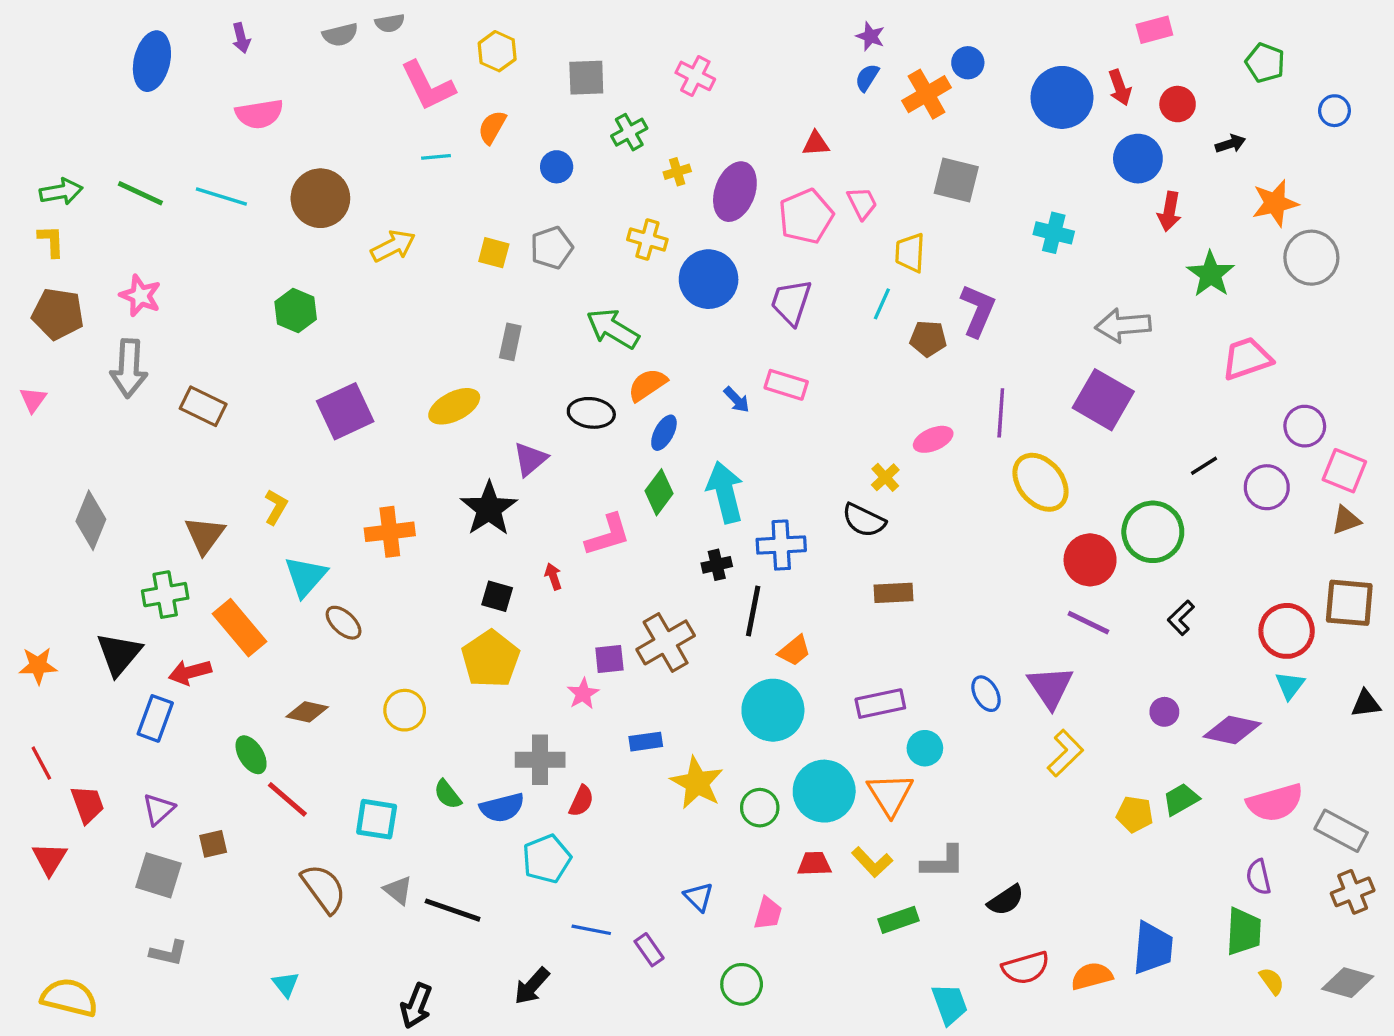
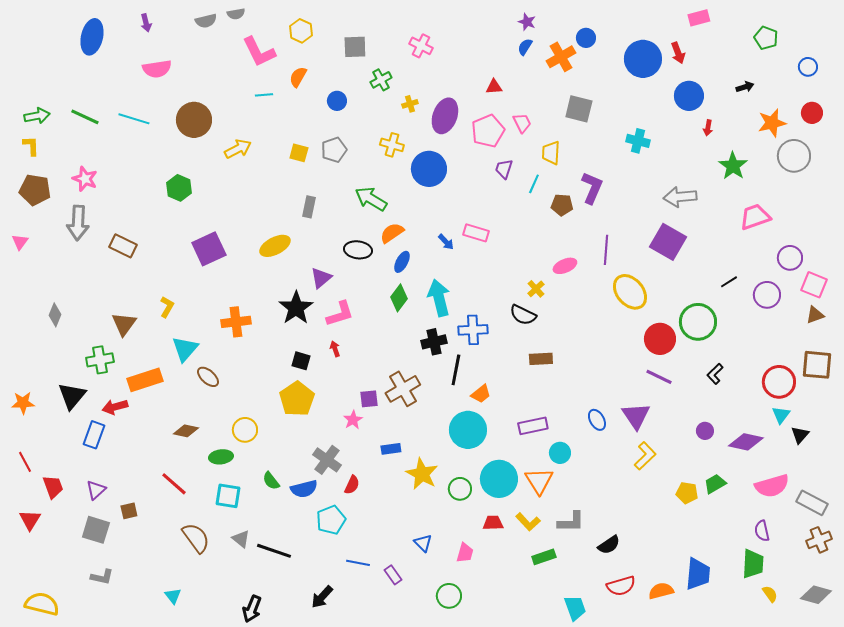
red circle: (1178, 104) -> (812, 113), moved
red arrow: (1169, 211) -> (708, 128), size x0.7
purple trapezoid: (791, 302) -> (504, 169), moved, size x0.7
gray diamond: (91, 520) -> (55, 315), size x0.7
pink L-shape: (608, 535) -> (340, 314), moved
black cross: (717, 565) -> (434, 342), size x1.4
orange rectangle: (239, 628) -> (145, 380), turned -68
black triangle: (1366, 704) -> (800, 435), moved, turned -42
green ellipse: (251, 755) -> (221, 457), moved, turned -65
gray cross: (540, 760) -> (327, 460), turned 36

